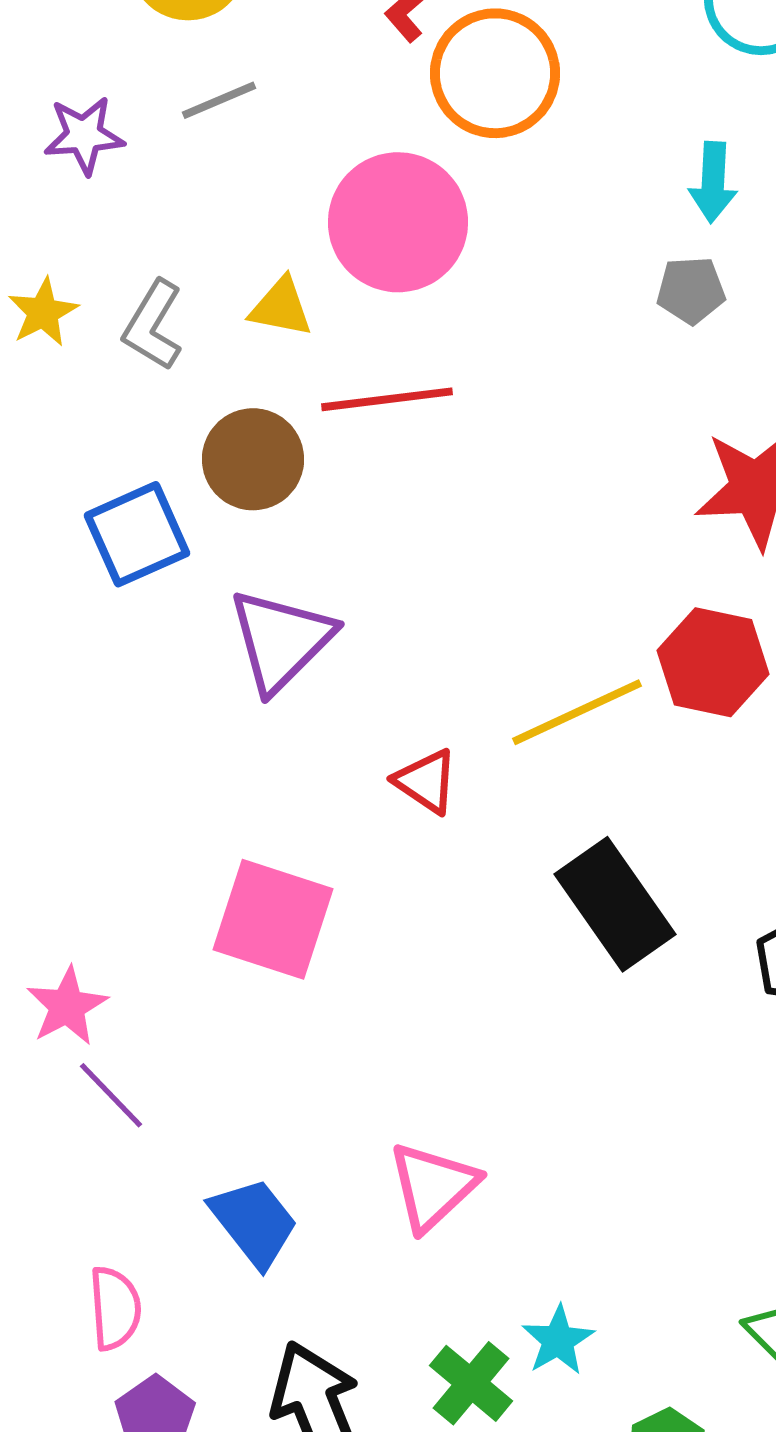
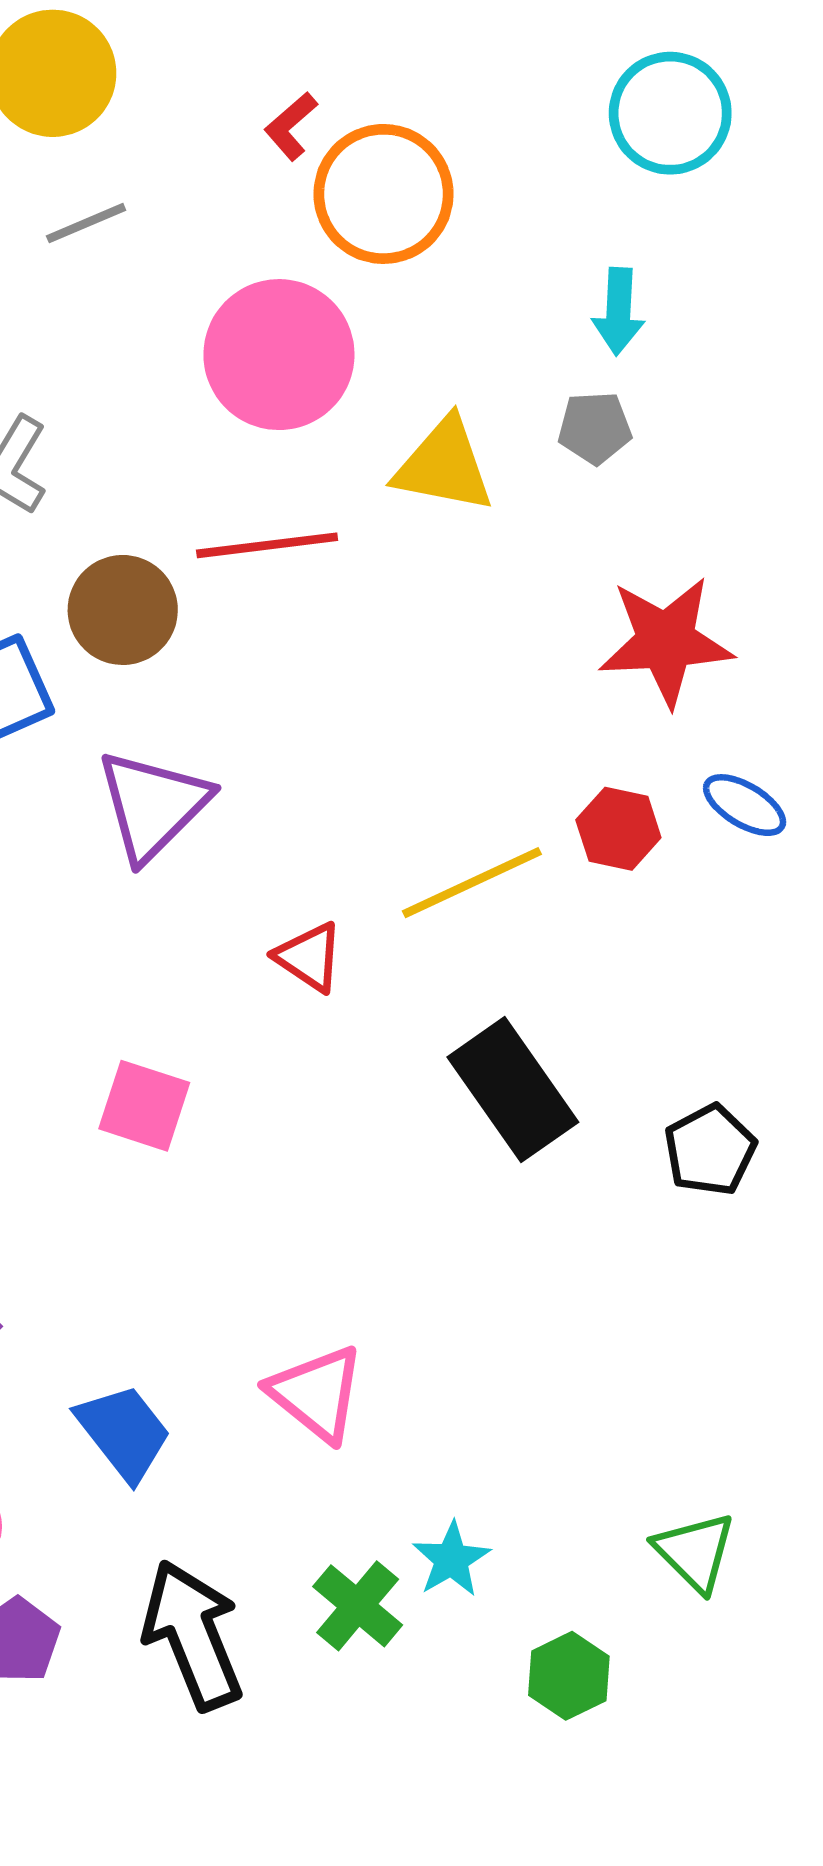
yellow triangle: (281, 307) -> (444, 466), moved, size x1.5
red hexagon: (713, 662) -> (618, 829), size x0.7
pink square: (273, 919) -> (144, 1106), size x0.7
pink triangle: (433, 1186) -> (317, 1393), turned -38

